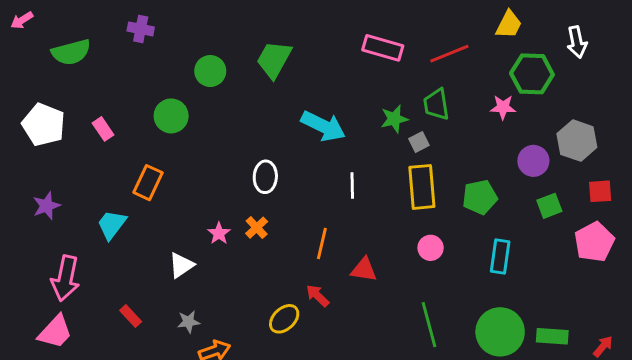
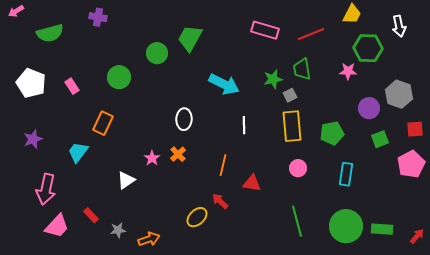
green circle: (210, 71) -> (157, 53), moved
gray star: (189, 322) -> (118, 230), moved
pink trapezoid: (55, 332) -> (57, 226), moved

